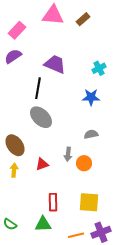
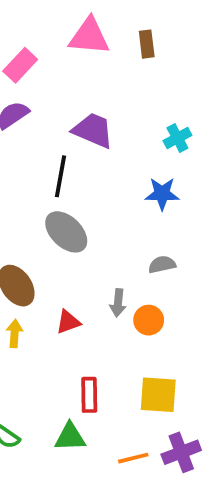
brown rectangle: (83, 19) -> (147, 44), turned -56

